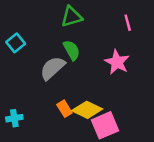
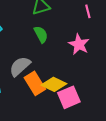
gray semicircle: (53, 68) -> (20, 66), moved
orange rectangle: (64, 109) -> (35, 83), size x1.6

